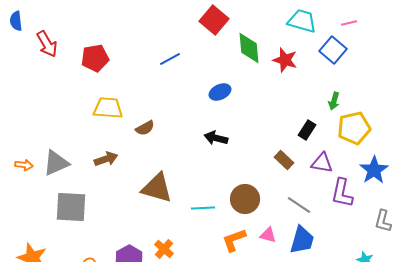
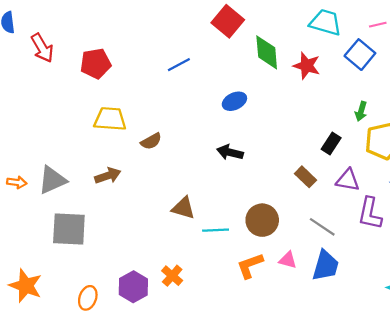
brown triangle: (157, 188) -> (183, 208), moved, size x0.7

